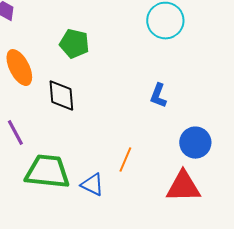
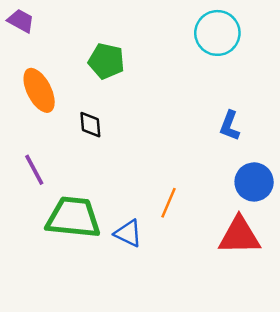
black diamond: (61, 96) -> (90, 125), size x0.7
blue L-shape: (158, 96) -> (230, 126), moved

